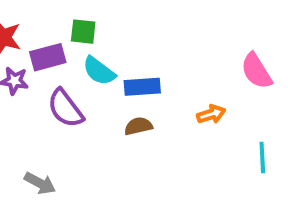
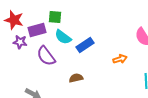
blue rectangle: (142, 87) -> (85, 45), turned -30
brown semicircle: (138, 126) -> (76, 78), moved

